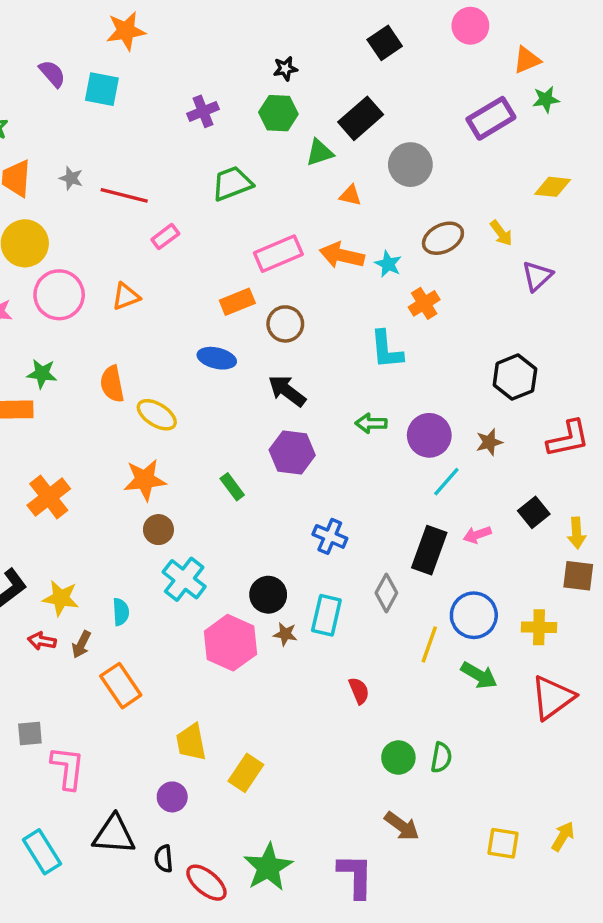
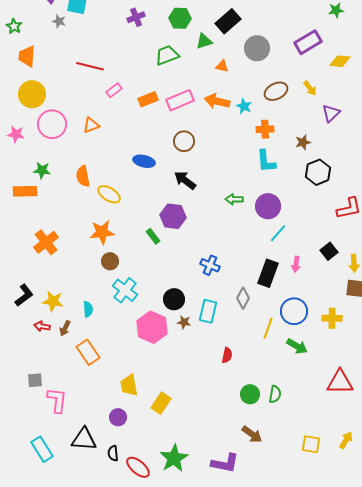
purple rectangle: (491, 118) -> (308, 42), moved
gray star: (71, 178) -> (59, 21), moved
green trapezoid: (232, 183) -> (167, 55), moved
orange rectangle: (237, 302) -> (148, 99), moved
orange cross: (424, 303) -> (265, 129), turned 30
cyan L-shape: (386, 350) -> (266, 161), moved
brown star: (489, 442) -> (303, 142), moved
purple hexagon: (292, 452) -> (173, 216), moved
pink arrow: (477, 535) -> (296, 264), turned -63
red semicircle: (359, 691) -> (227, 355), turned 35
red triangle: (553, 698) -> (340, 382), moved, turned 36
purple L-shape: (356, 876) -> (225, 463), turned 100

